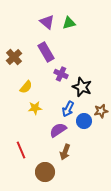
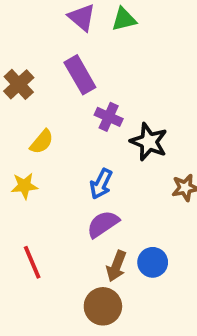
yellow star: (35, 108) -> (24, 186), moved
blue arrow: (68, 109) -> (101, 184), moved
blue circle: (84, 121) -> (153, 262), moved
brown circle: (45, 172) -> (103, 306), moved

